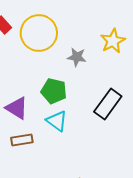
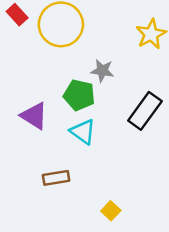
gray star: (77, 57) -> (102, 71), moved
brown rectangle: (22, 140) -> (56, 178), moved

